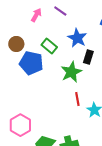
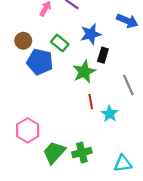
blue star: (77, 38) -> (91, 34), turned 30

